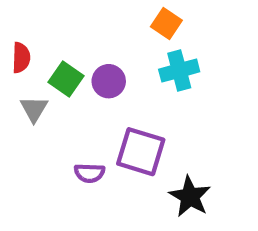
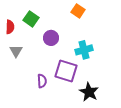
cyan cross: (179, 70) -> (84, 50), moved
green square: (66, 79) -> (31, 19), moved
purple semicircle: (89, 173) -> (42, 81), turned -96

